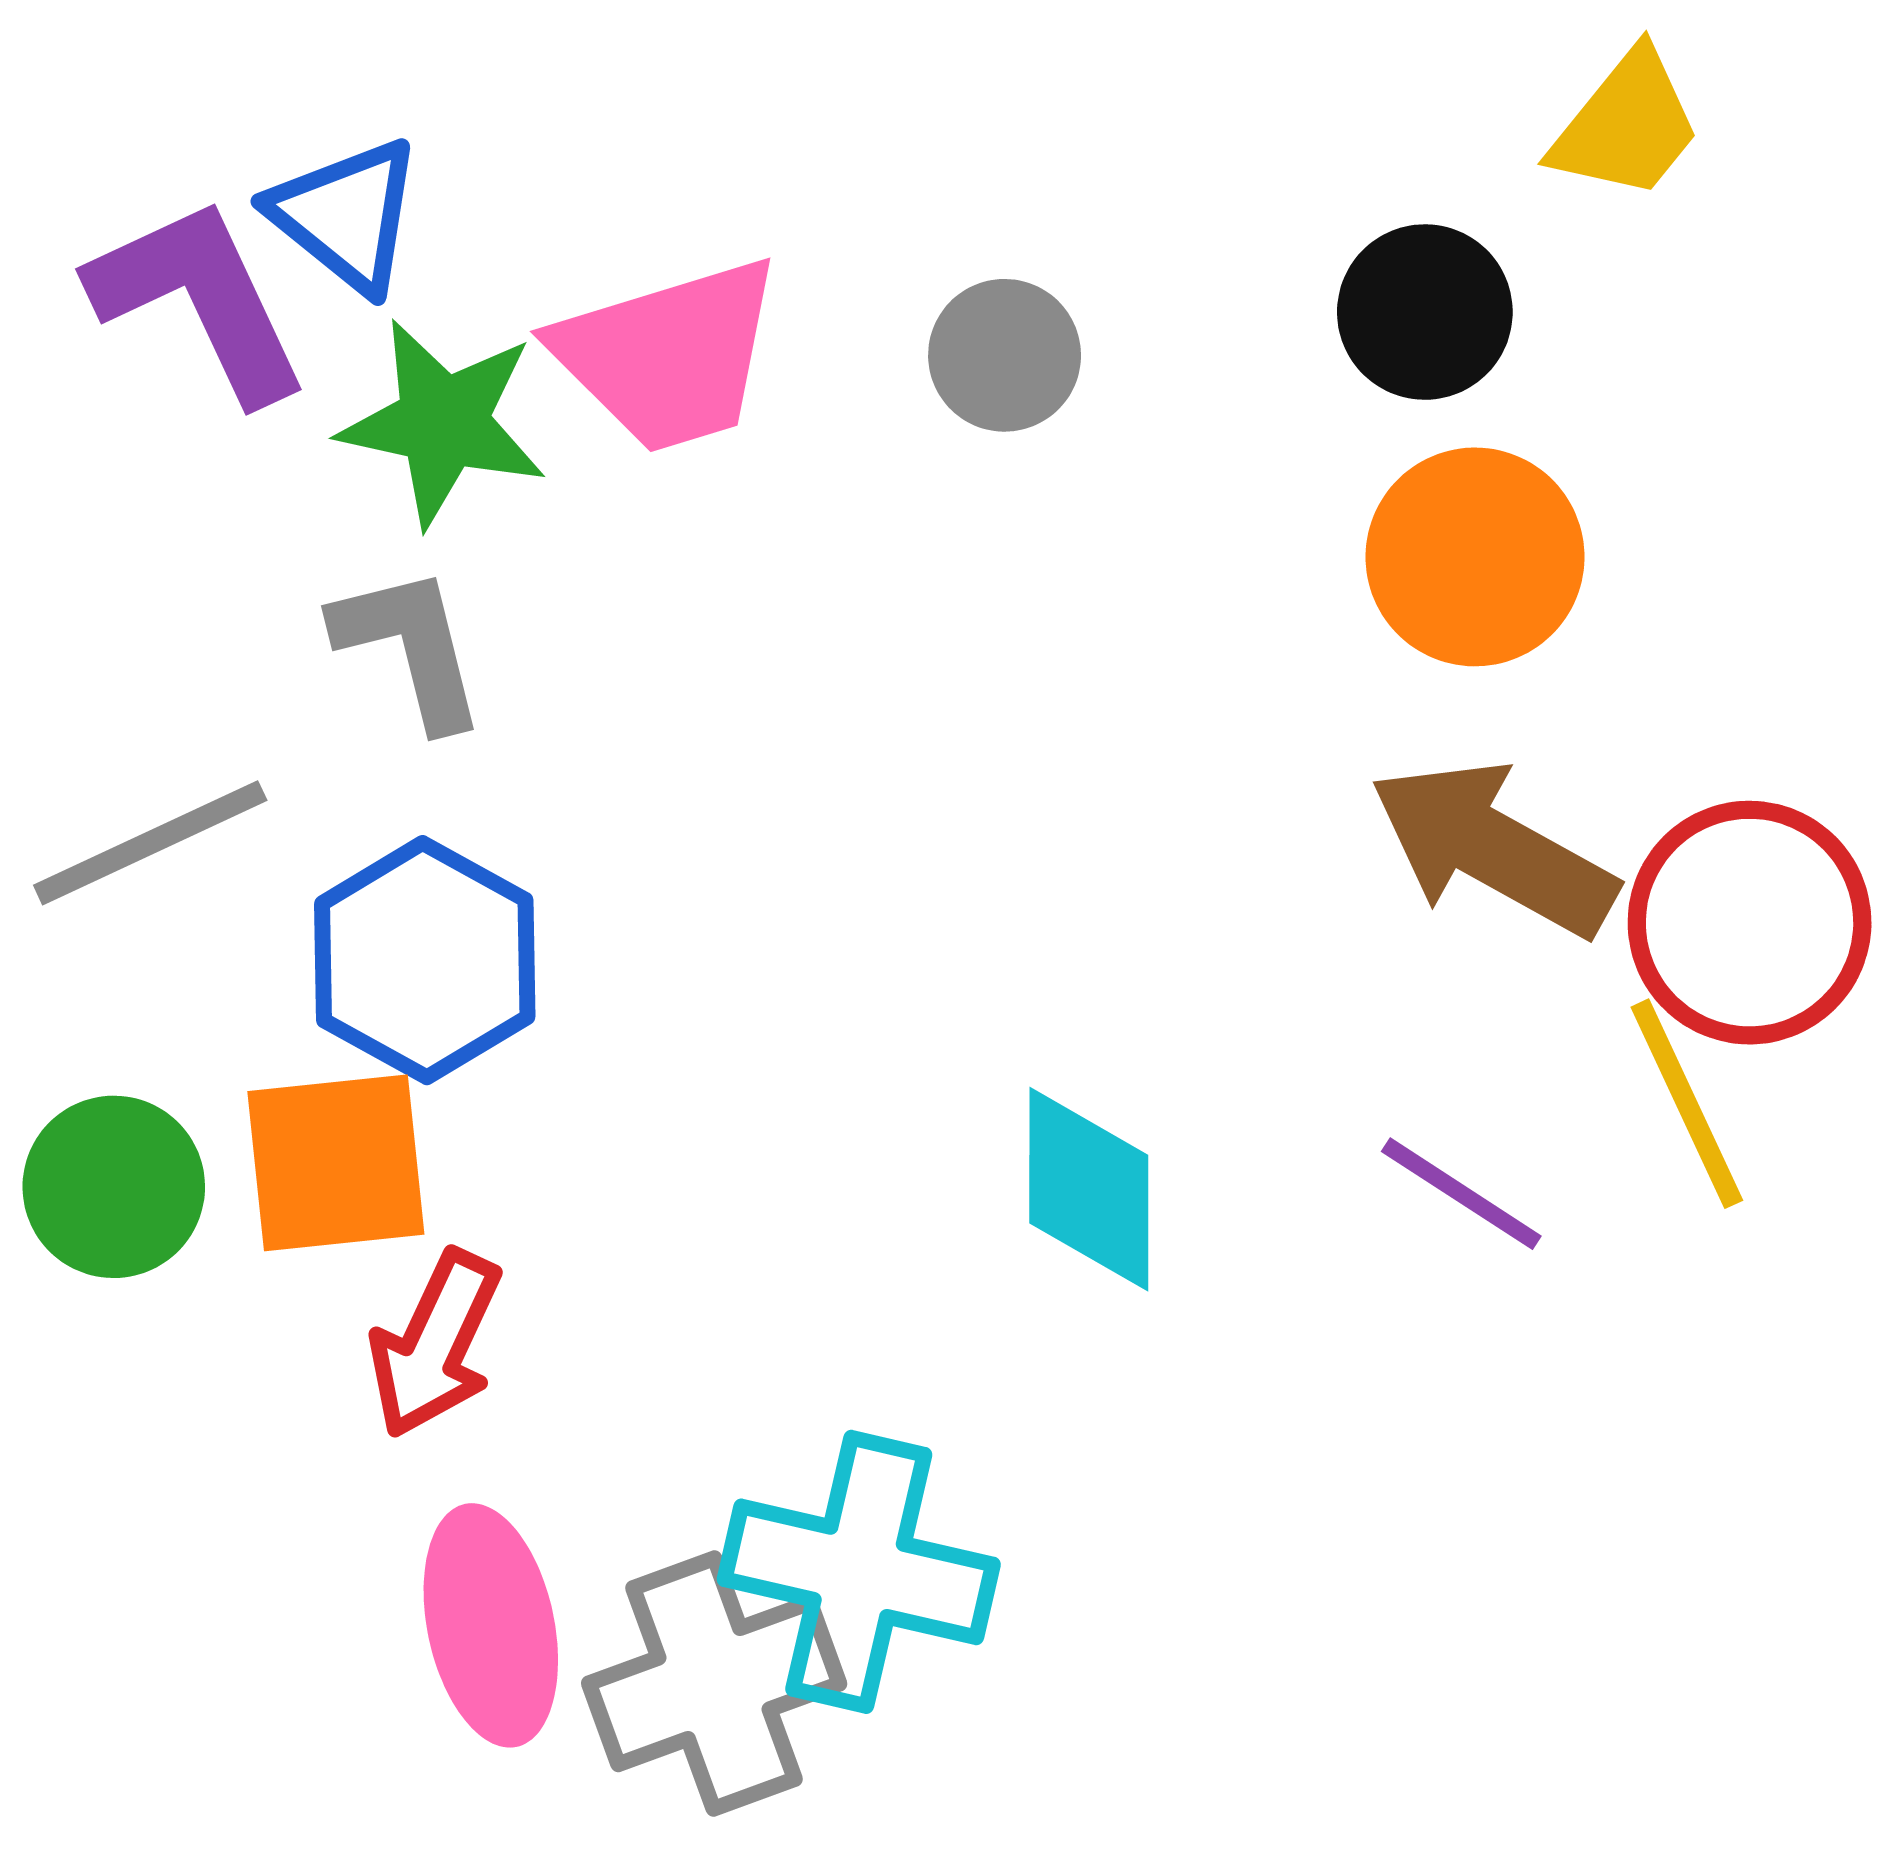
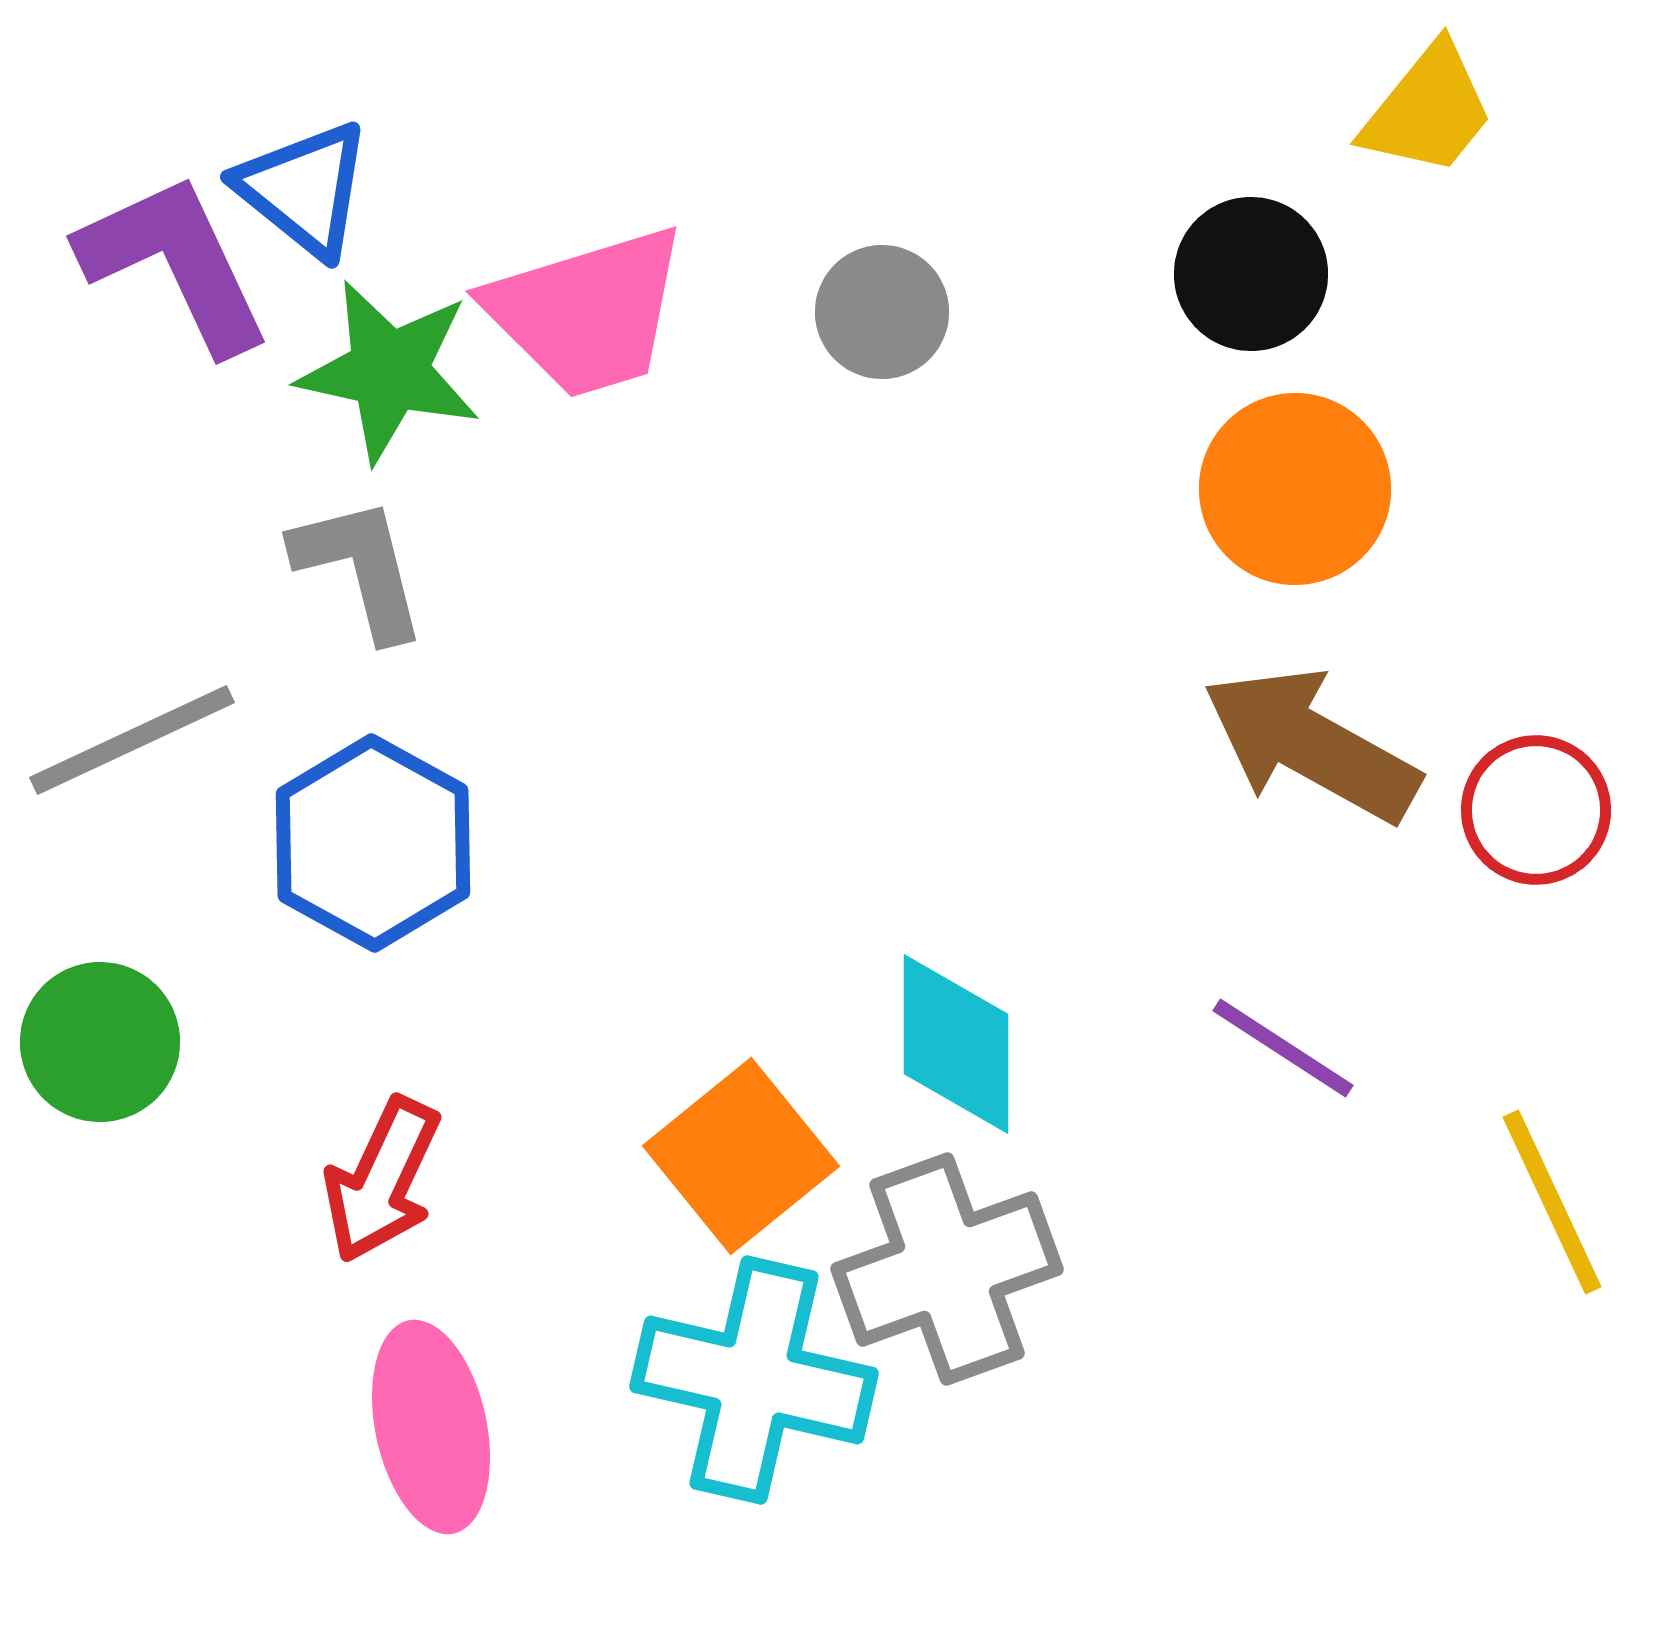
red circle: (1750, 923) -> (1536, 810), size x0.7
yellow line: (1687, 1104) -> (1552, 1202), moved
orange square: (336, 1163) -> (741, 1156), moved, turned -33
gray cross: (714, 1684) -> (947, 1269), moved

